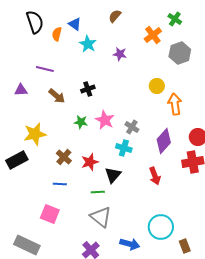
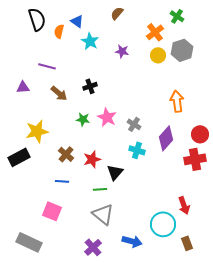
yellow circle: (157, 86) -> (158, 55), moved
cyan cross: (124, 148) -> (137, 150), moved
red arrow: (155, 176) -> (184, 205), moved

